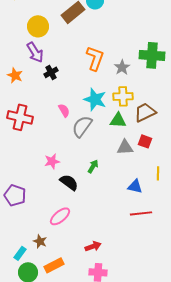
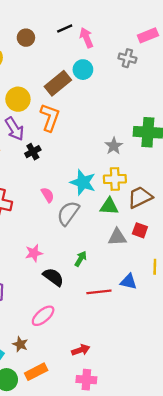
orange L-shape: (95, 58) -> (50, 117), moved
red line: (141, 213) -> (99, 292), moved

